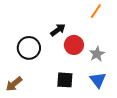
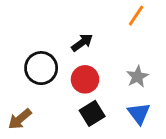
red circle: (74, 45) -> (85, 79), moved
black square: (65, 80) -> (92, 113), turned -36

